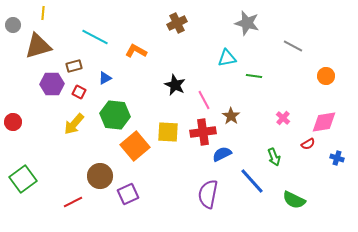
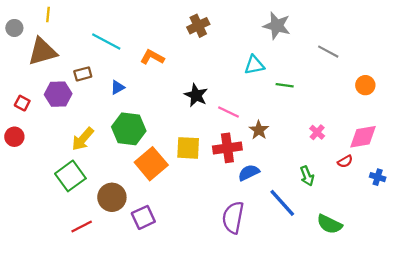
red square: (79, 92) -> (22, 103), moved
pink line: (204, 100) -> (229, 112), turned -36
green square: (23, 179) -> (70, 176), moved

